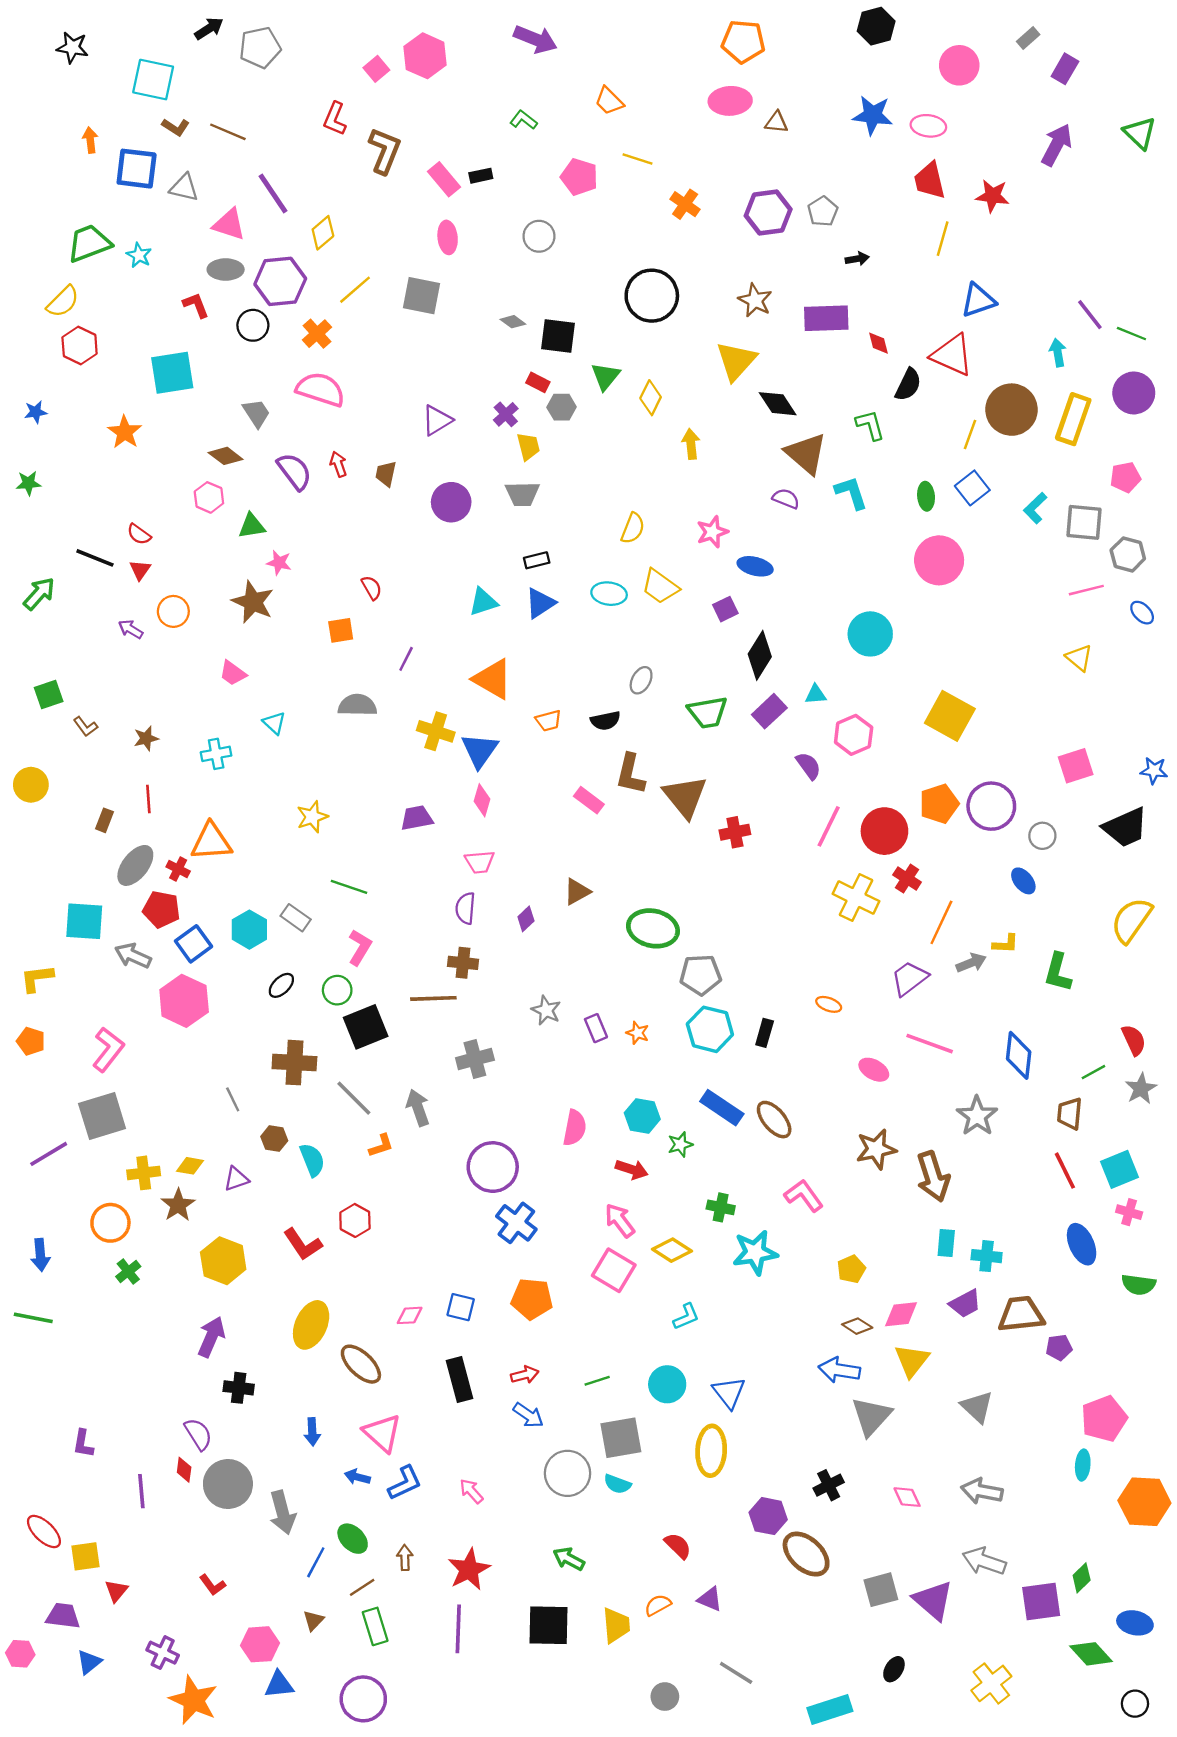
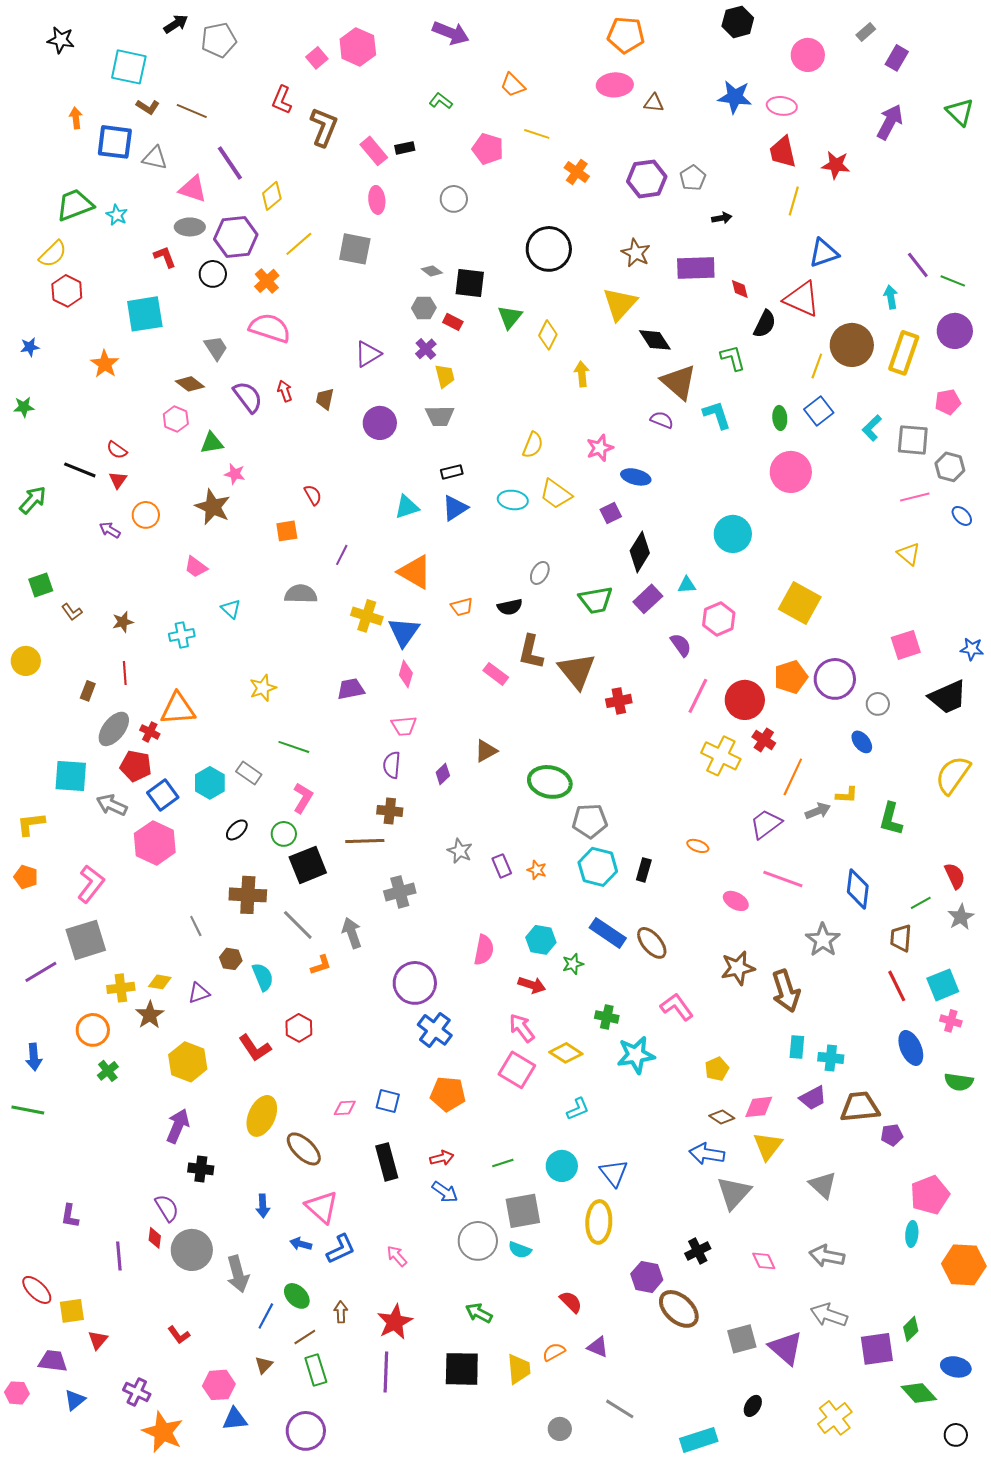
gray hexagon: (562, 407) -> (424, 308), moved

